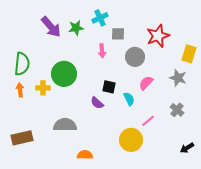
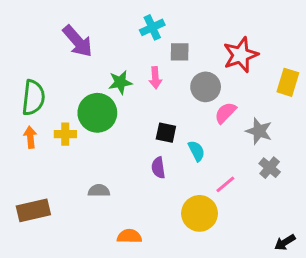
green star: (76, 28) -> (120, 82), moved
gray star: (178, 78) -> (259, 131), moved
pink semicircle: (146, 83) -> (225, 113), moved
purple semicircle: (97, 103) -> (158, 168), moved, turned 40
gray semicircle: (65, 125) -> (99, 191), size x0.6
black arrow: (187, 148) -> (285, 242), moved

